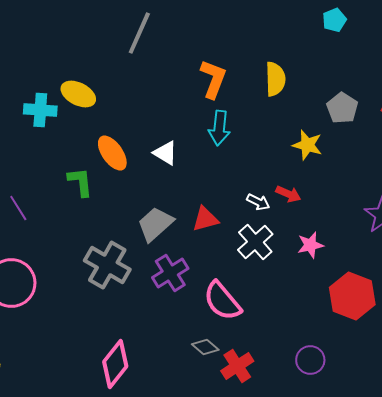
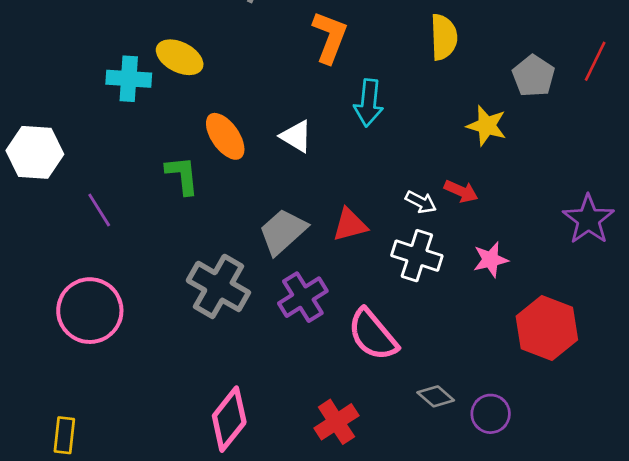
orange L-shape: (213, 79) -> (330, 37), moved
white cross: (255, 242) -> (417, 256), turned -30
gray diamond: (205, 347) -> (436, 396), moved
red cross: (237, 366) -> (336, 422), moved

